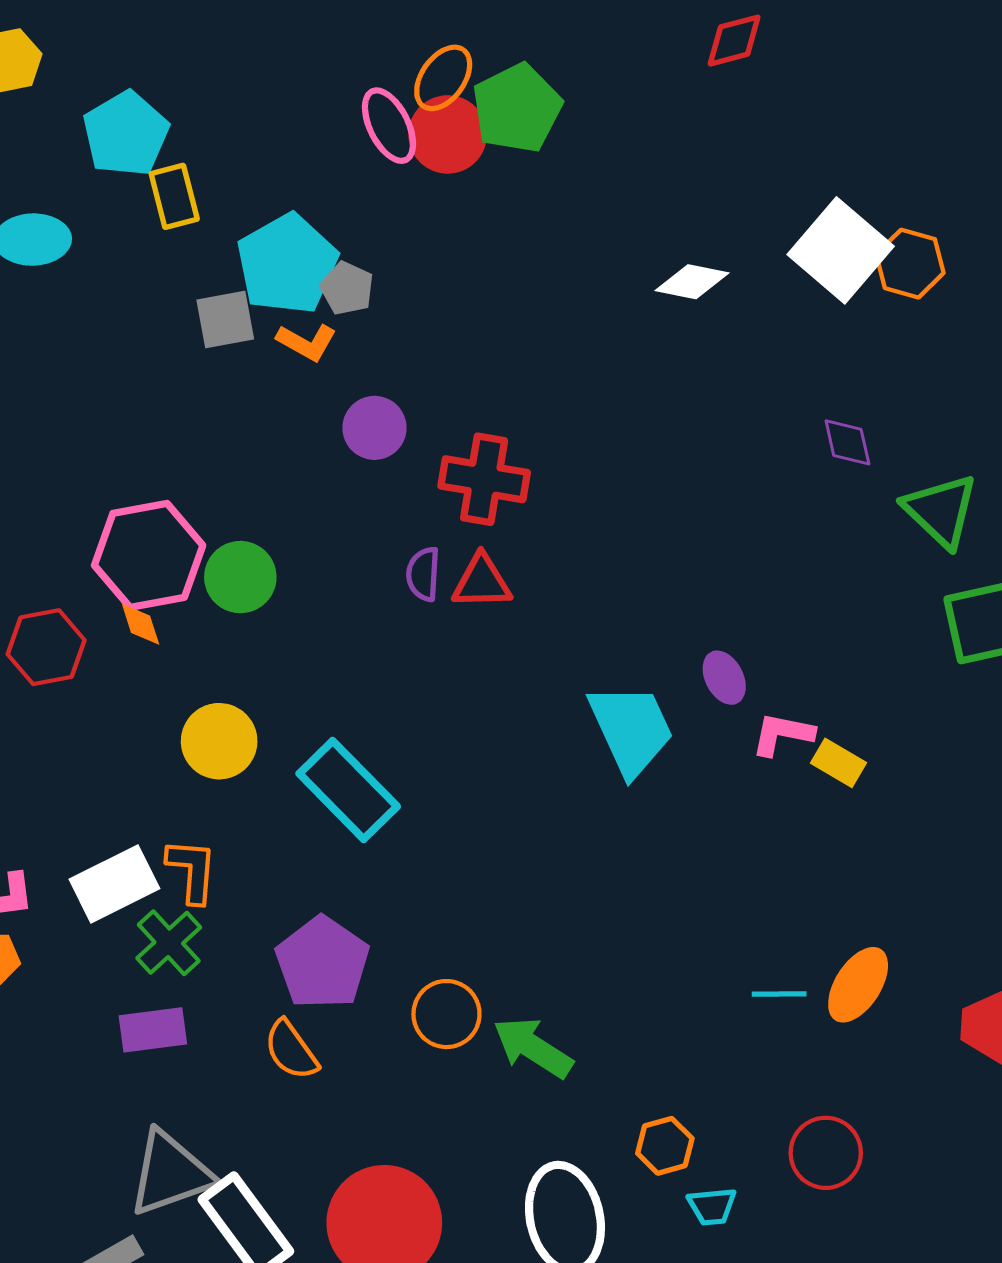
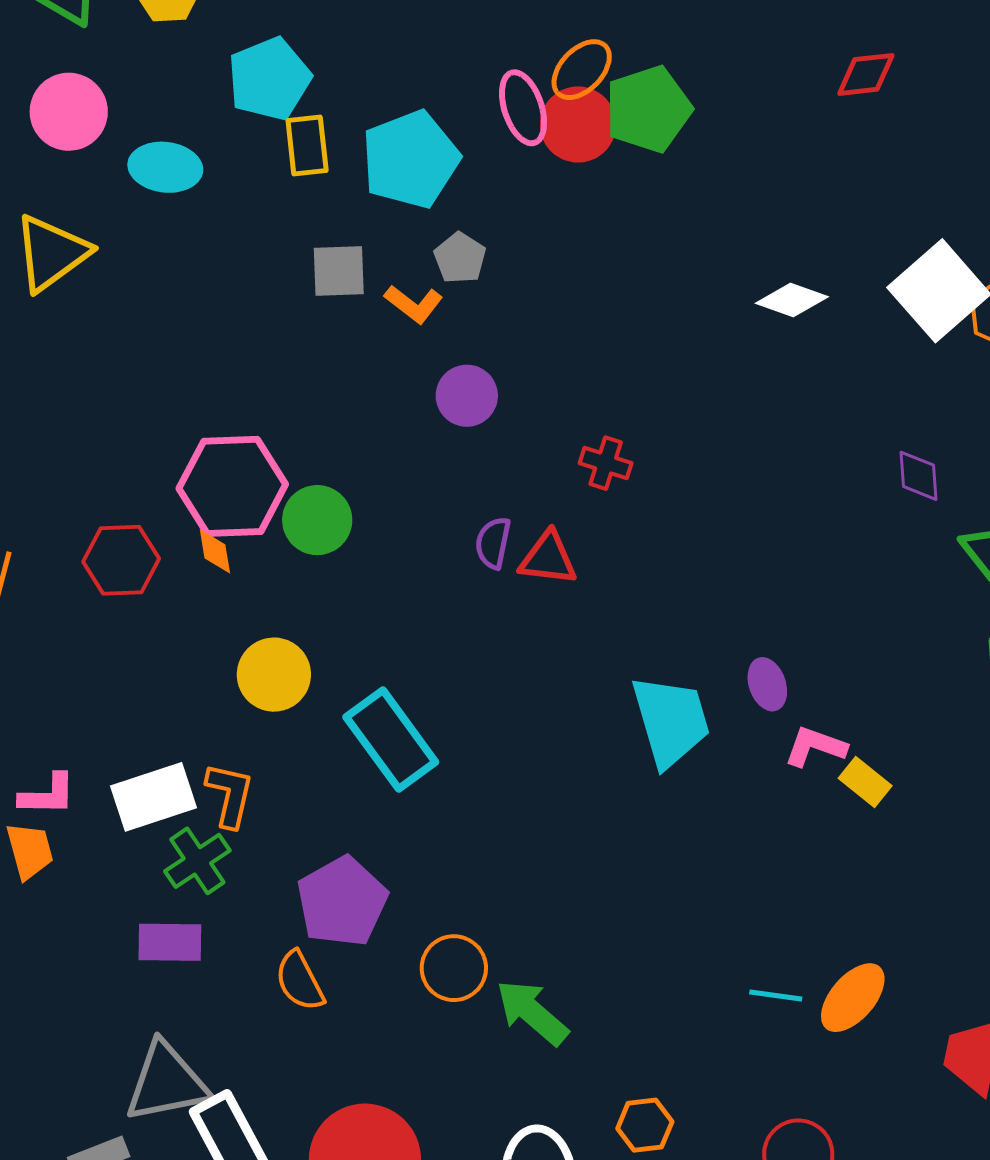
cyan pentagon: (287, 264) -> (410, 159), moved
red cross: (484, 479) -> (606, 463), moved, size x0.6

